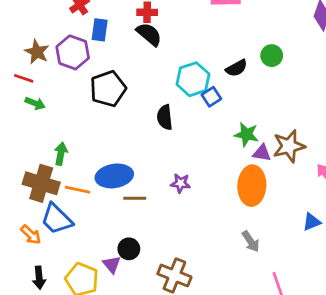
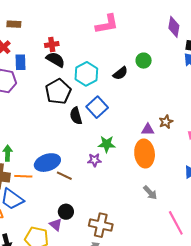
cyan hexagon: (193, 79) -> (86, 74), moved
black pentagon: (108, 89) -> (58, 92), moved
blue square: (211, 97) -> (97, 107), moved, size x1.5
green star: (246, 134) -> (107, 144), moved
brown star: (289, 146) -> (166, 122), size x0.6
brown line: (135, 198) -> (64, 176), turned 35

